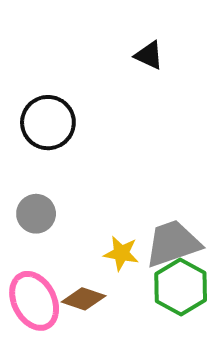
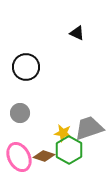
green hexagon: (181, 287) -> (69, 150), moved

